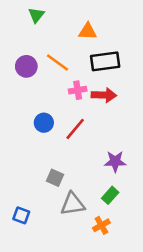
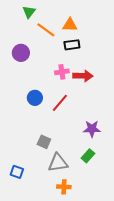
black rectangle: (105, 61) -> (72, 45), moved, size x0.7
orange line: (58, 63) -> (46, 30), moved
orange cross: (101, 225) -> (64, 187), moved, turned 32

